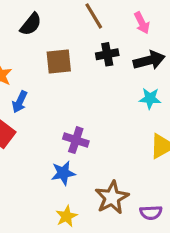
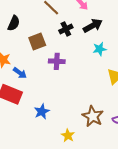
blue arrow: (20, 102) -> (20, 73), turned -64
purple cross: (76, 140) -> (57, 61), moved
blue star: (63, 173) -> (42, 111), moved

